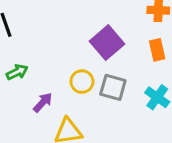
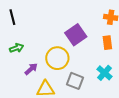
yellow circle: (82, 82) -> (57, 58), size x1.5
gray square: (113, 87) -> (75, 81), moved

